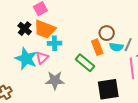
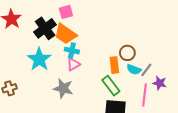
black cross: (25, 29) -> (45, 28), size x1.5
pink triangle: (42, 58) -> (73, 64), moved
green rectangle: (85, 63) -> (111, 86), moved

